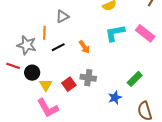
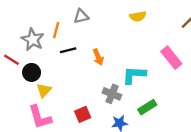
cyan L-shape: (115, 33) -> (134, 75), moved
gray cross: (88, 78) -> (112, 94), moved
red square: (69, 84) -> (83, 114), moved

